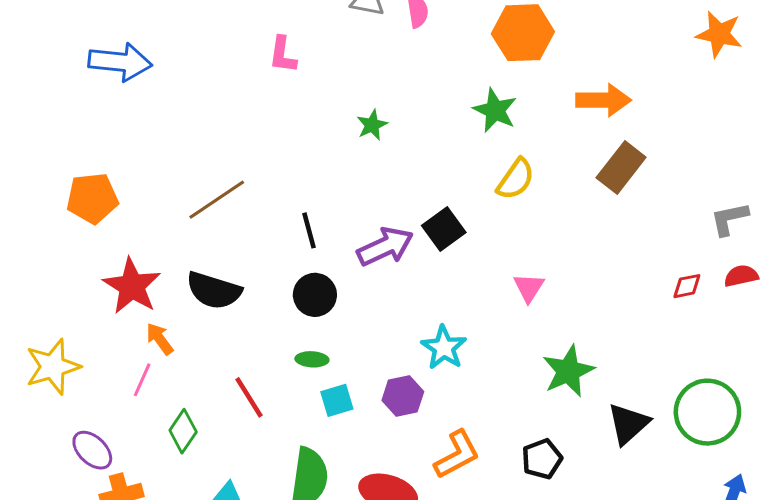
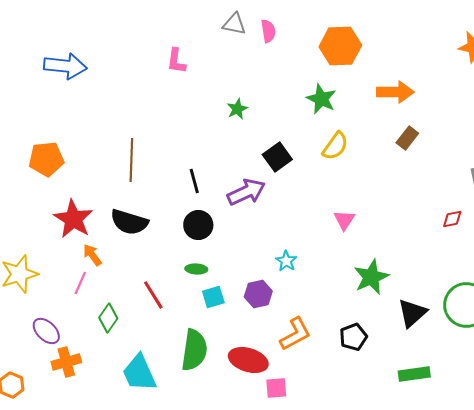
brown rectangle: (621, 167) -> (407, 138), size x0.7
brown line: (217, 200) -> (131, 160), turned -54
black square: (444, 229) -> (277, 157), moved
cyan star: (444, 348) -> (286, 261), size x0.7

